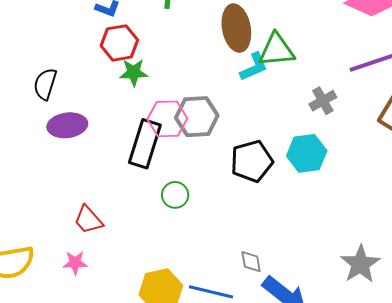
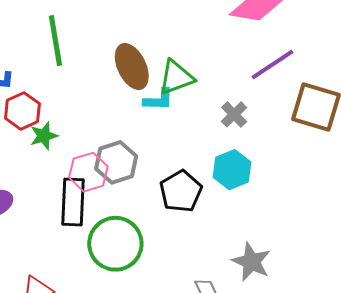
cyan L-shape: (254, 67) -> (159, 100), turned 40
green circle: (175, 195) -> (115, 244), size x2.0
gray star: (360, 264) -> (251, 262), moved

